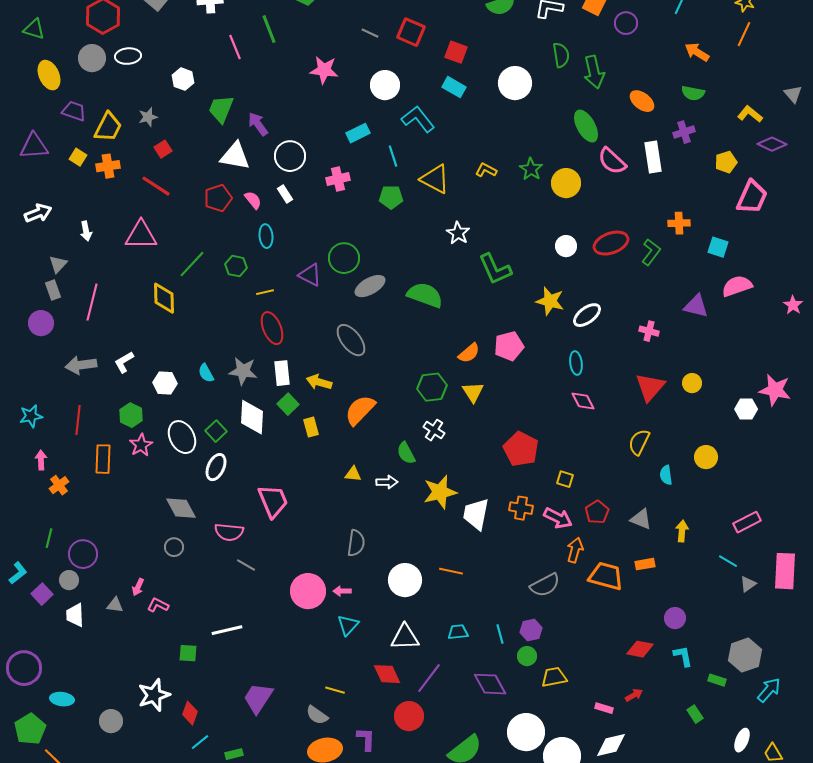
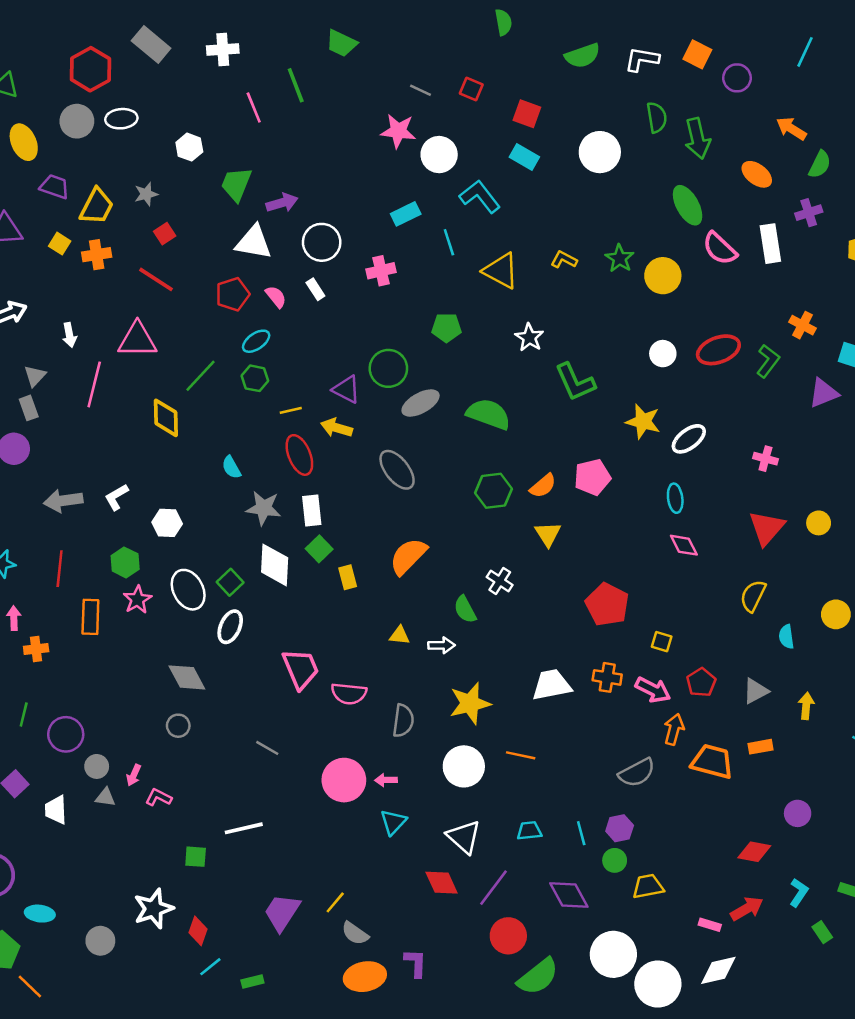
red square: (411, 32) -> (471, 89), size x0.7
orange arrow: (697, 52) -> (791, 129), moved
pink star: (324, 70) -> (398, 131), moved
green semicircle: (693, 93) -> (820, 164), turned -75
purple arrow: (258, 124) -> (282, 203), turned 110
green pentagon: (391, 197) -> (446, 328), moved
orange cross: (679, 223) -> (803, 325), turned 30
cyan ellipse: (266, 236) -> (256, 341), moved, turned 60
pink line: (92, 302) -> (94, 384), moved
purple triangle: (696, 306) -> (824, 393), moved, turned -36
cyan semicircle: (206, 373) -> (231, 467), moved
yellow arrow: (319, 382) -> (336, 428), moved
green hexagon: (432, 387) -> (493, 491), moved
orange cross: (59, 485) -> (36, 649), turned 30
yellow star: (440, 492) -> (470, 703), moved
white trapezoid: (476, 514) -> (552, 685), turned 68
gray triangle: (641, 519) -> (756, 691), turned -50
pink semicircle: (229, 532) -> (349, 694), moved
gray circle: (69, 580) -> (97, 766), moved
white triangle: (405, 637) -> (464, 837), turned 44
cyan L-shape: (683, 656) -> (799, 893), moved, turned 45
yellow line: (335, 690) -> (335, 902), moved, turned -66
red arrow: (634, 695) -> (747, 909), size x1.5
red circle: (409, 716) -> (508, 936), moved

